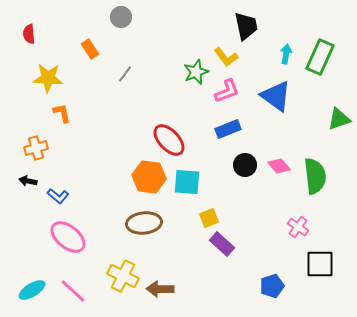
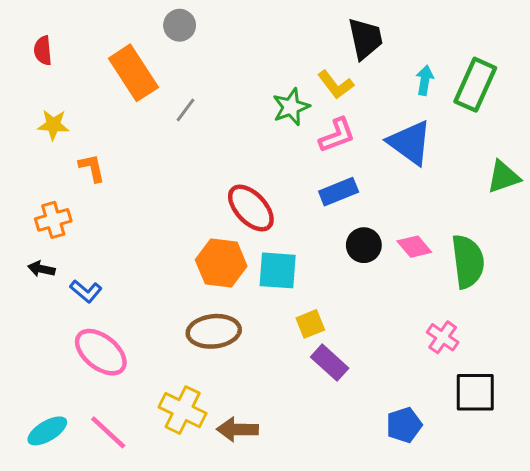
orange rectangle: (90, 49) -> (133, 73), size x1.8
yellow star: (48, 78) -> (53, 125), moved, size x0.7

